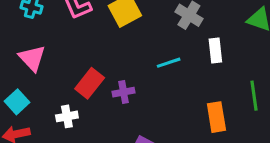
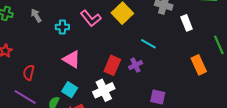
cyan line: (169, 63) -> (148, 44), moved, turned 63
white cross: (67, 116) -> (104, 90), size x1.5

